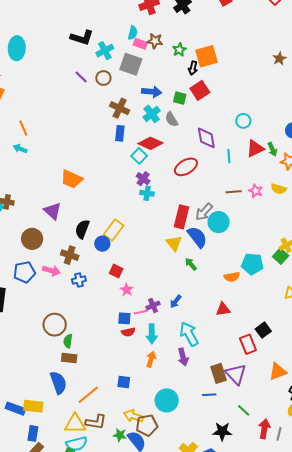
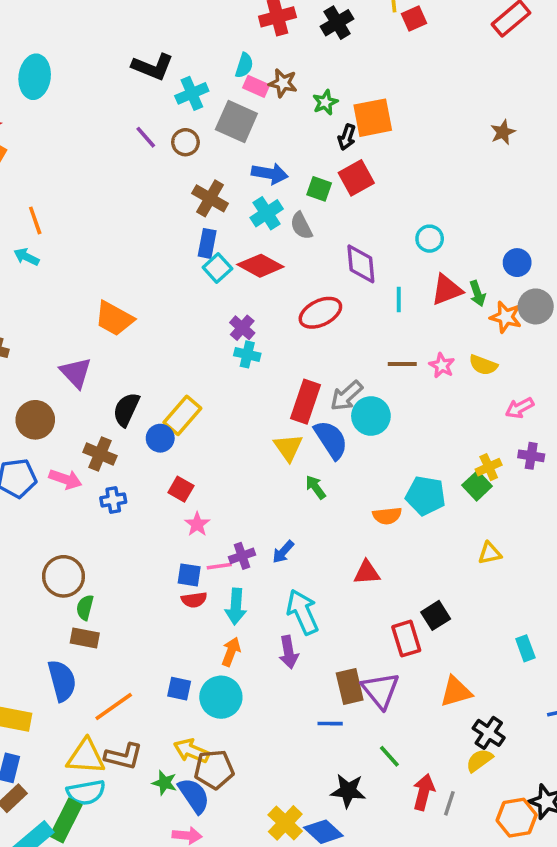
cyan square: (139, 156) -> (217, 268), moved
cyan circle: (167, 400) -> (221, 697), moved

